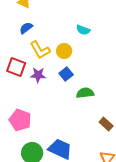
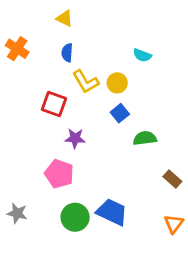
blue semicircle: (26, 28) -> (67, 53), turned -48
purple star: (38, 75) -> (75, 138), moved

